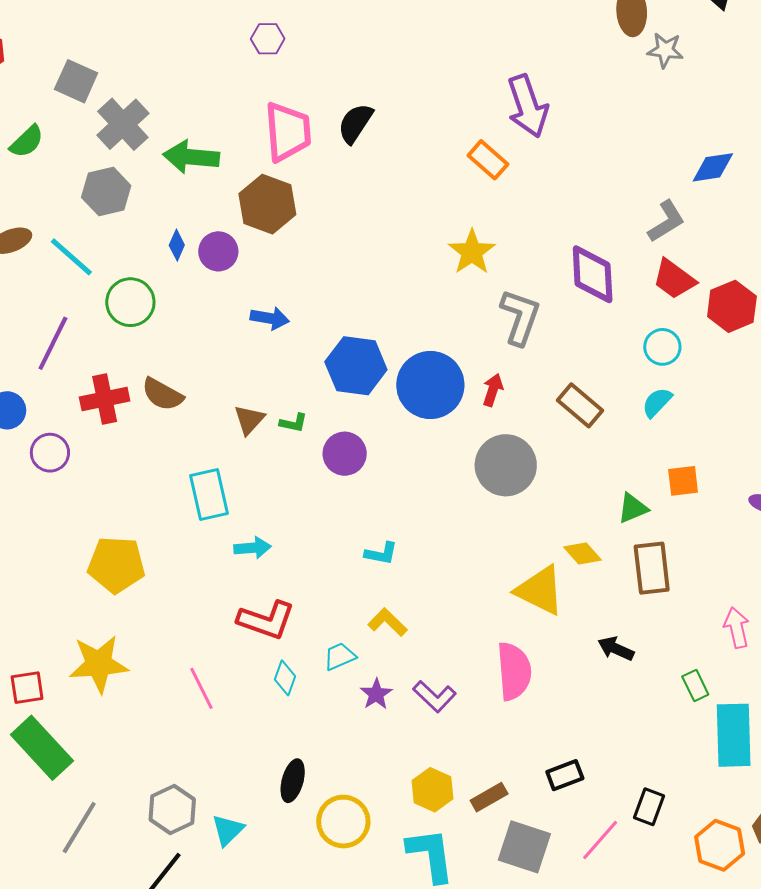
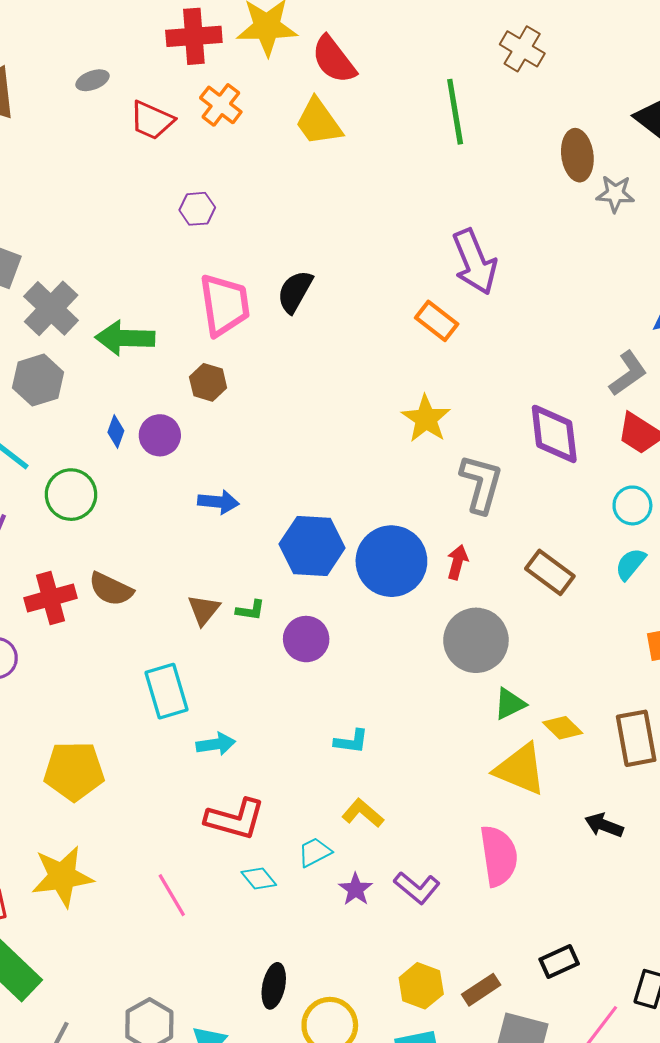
brown hexagon: (267, 204) -> (208, 382), size x0.6
green triangle: (633, 508) -> (510, 704), moved
cyan diamond: (285, 678) -> (259, 879), turned -56

